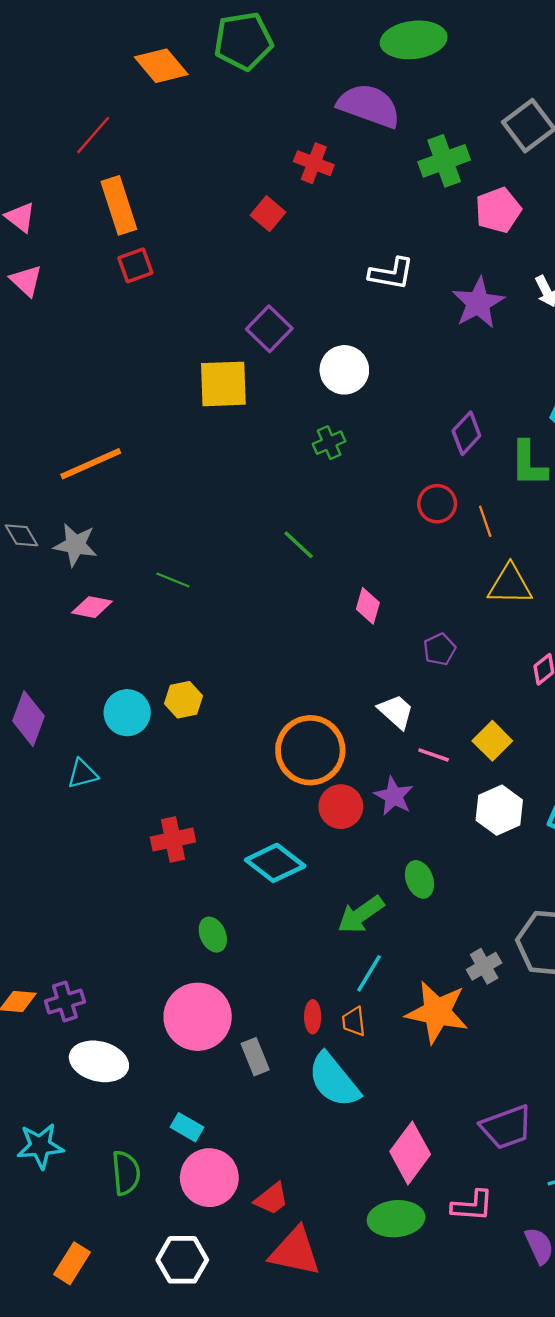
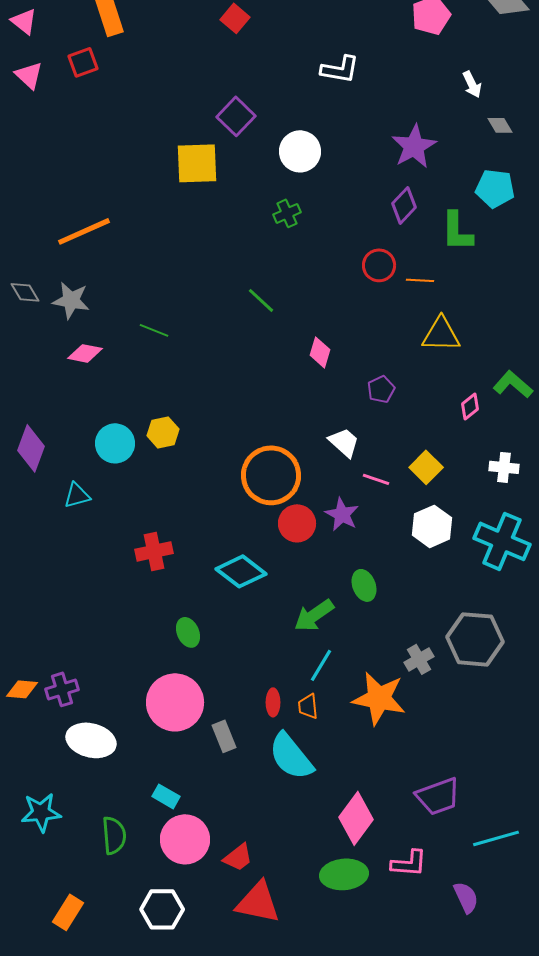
red square: (135, 265) -> (83, 62), moved
purple star: (478, 303) -> (414, 146), moved
orange line: (485, 521) -> (420, 280), turned -68

